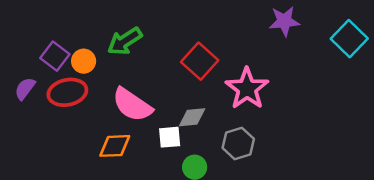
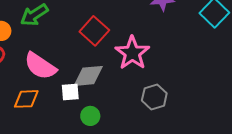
gray diamond: (192, 117) -> (88, 76), size x1.4
gray hexagon: (238, 143) -> (154, 97), moved

